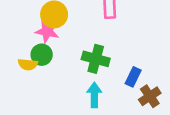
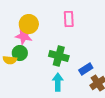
blue rectangle: (133, 77) -> (86, 69), turned 32

